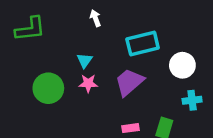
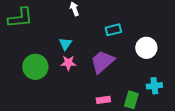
cyan rectangle: (143, 43) -> (113, 30), size x0.6
cyan cross: (192, 100) -> (154, 86), moved

